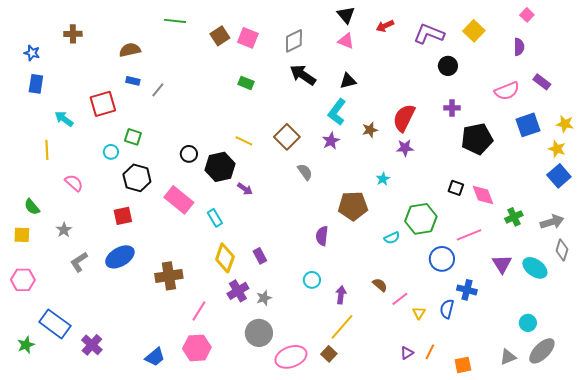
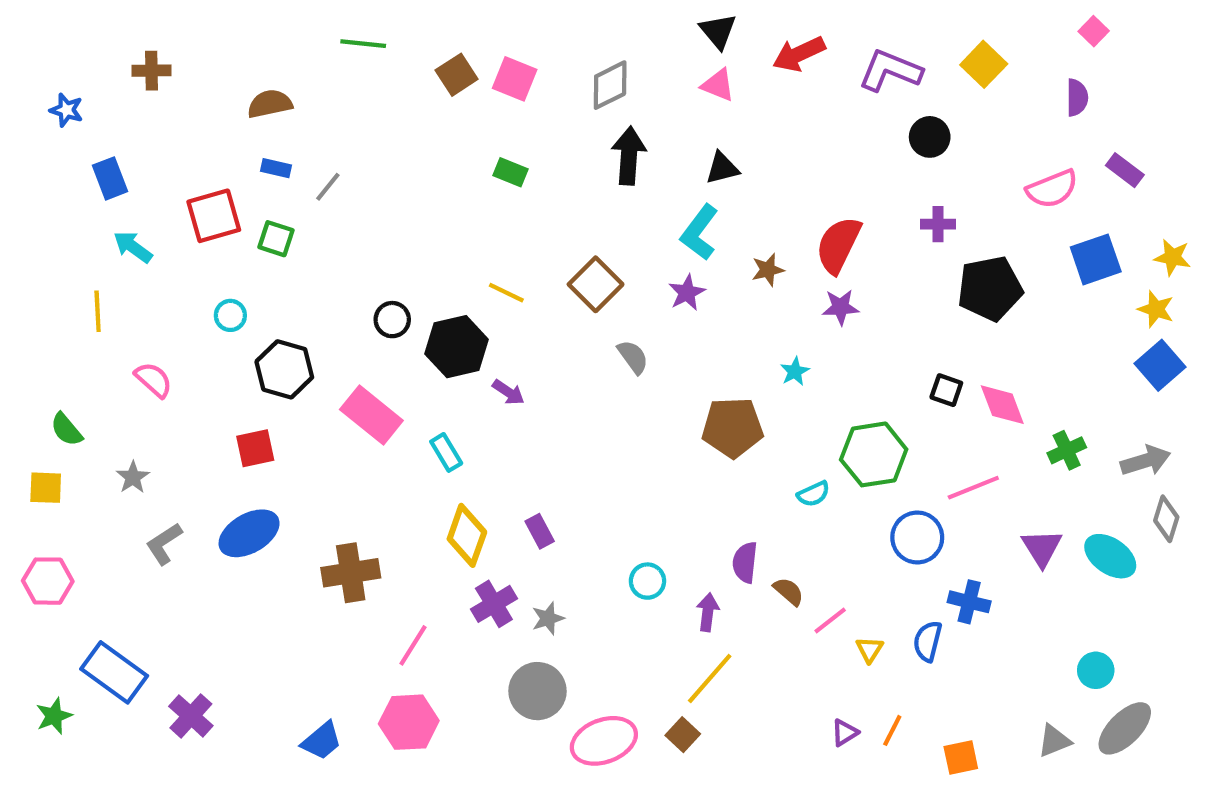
red arrow: (385, 26) -> (799, 54), size x1.4
black arrow: (303, 75) -> (629, 156), turned 60
blue rectangle: (36, 84) -> (110, 178), moved, turned -30
green square: (133, 137) -> (276, 239), moved
purple semicircle: (322, 236) -> (745, 562), moved

